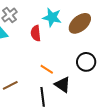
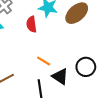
black circle: (86, 62) -> (86, 67), moved

